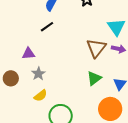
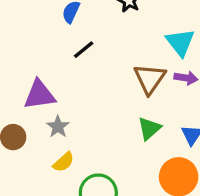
black line: (47, 27) -> (84, 50), moved
purple triangle: (28, 54) -> (40, 95), size x1.5

